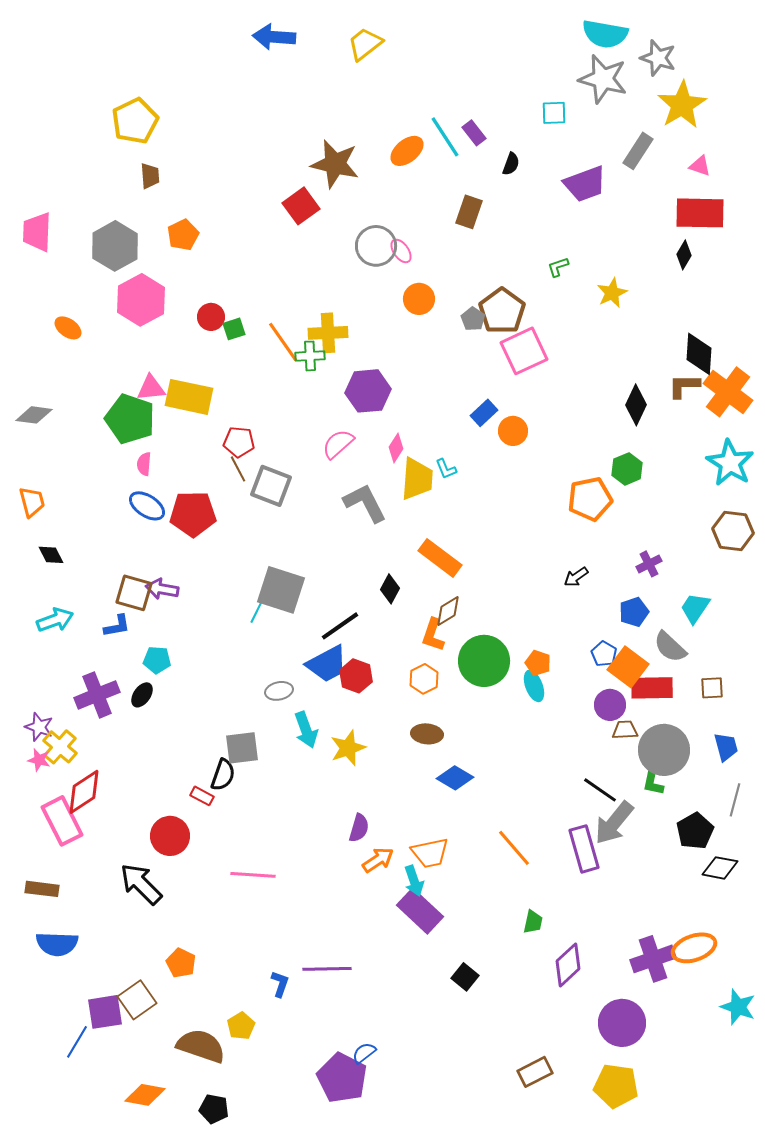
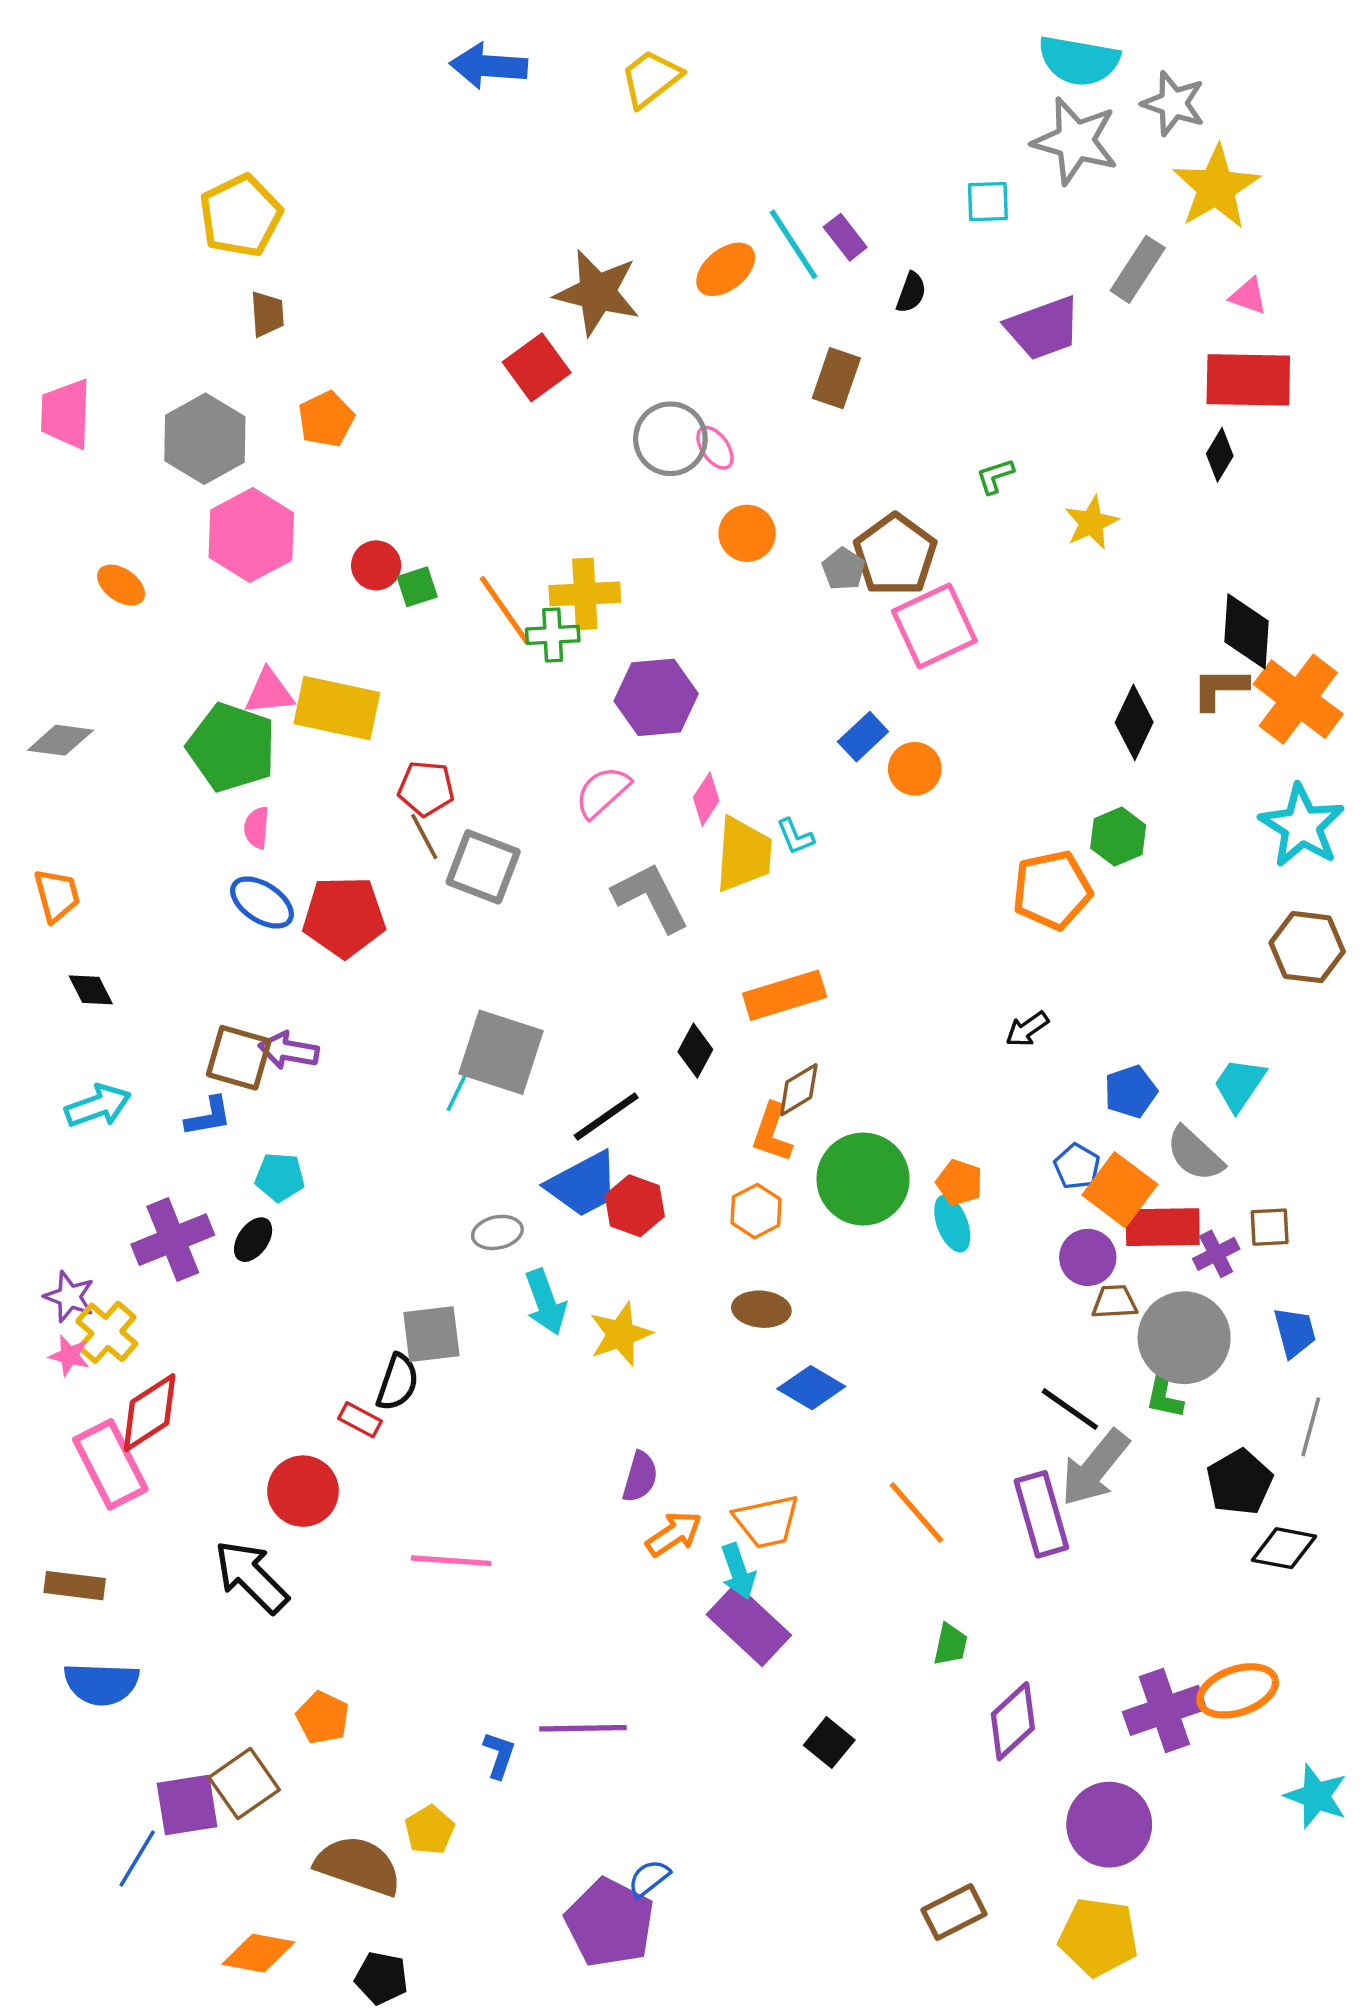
orange rectangle: (440, 558) -> (785, 995), turned -54
purple cross: (649, 564) -> (1216, 1254), moved

